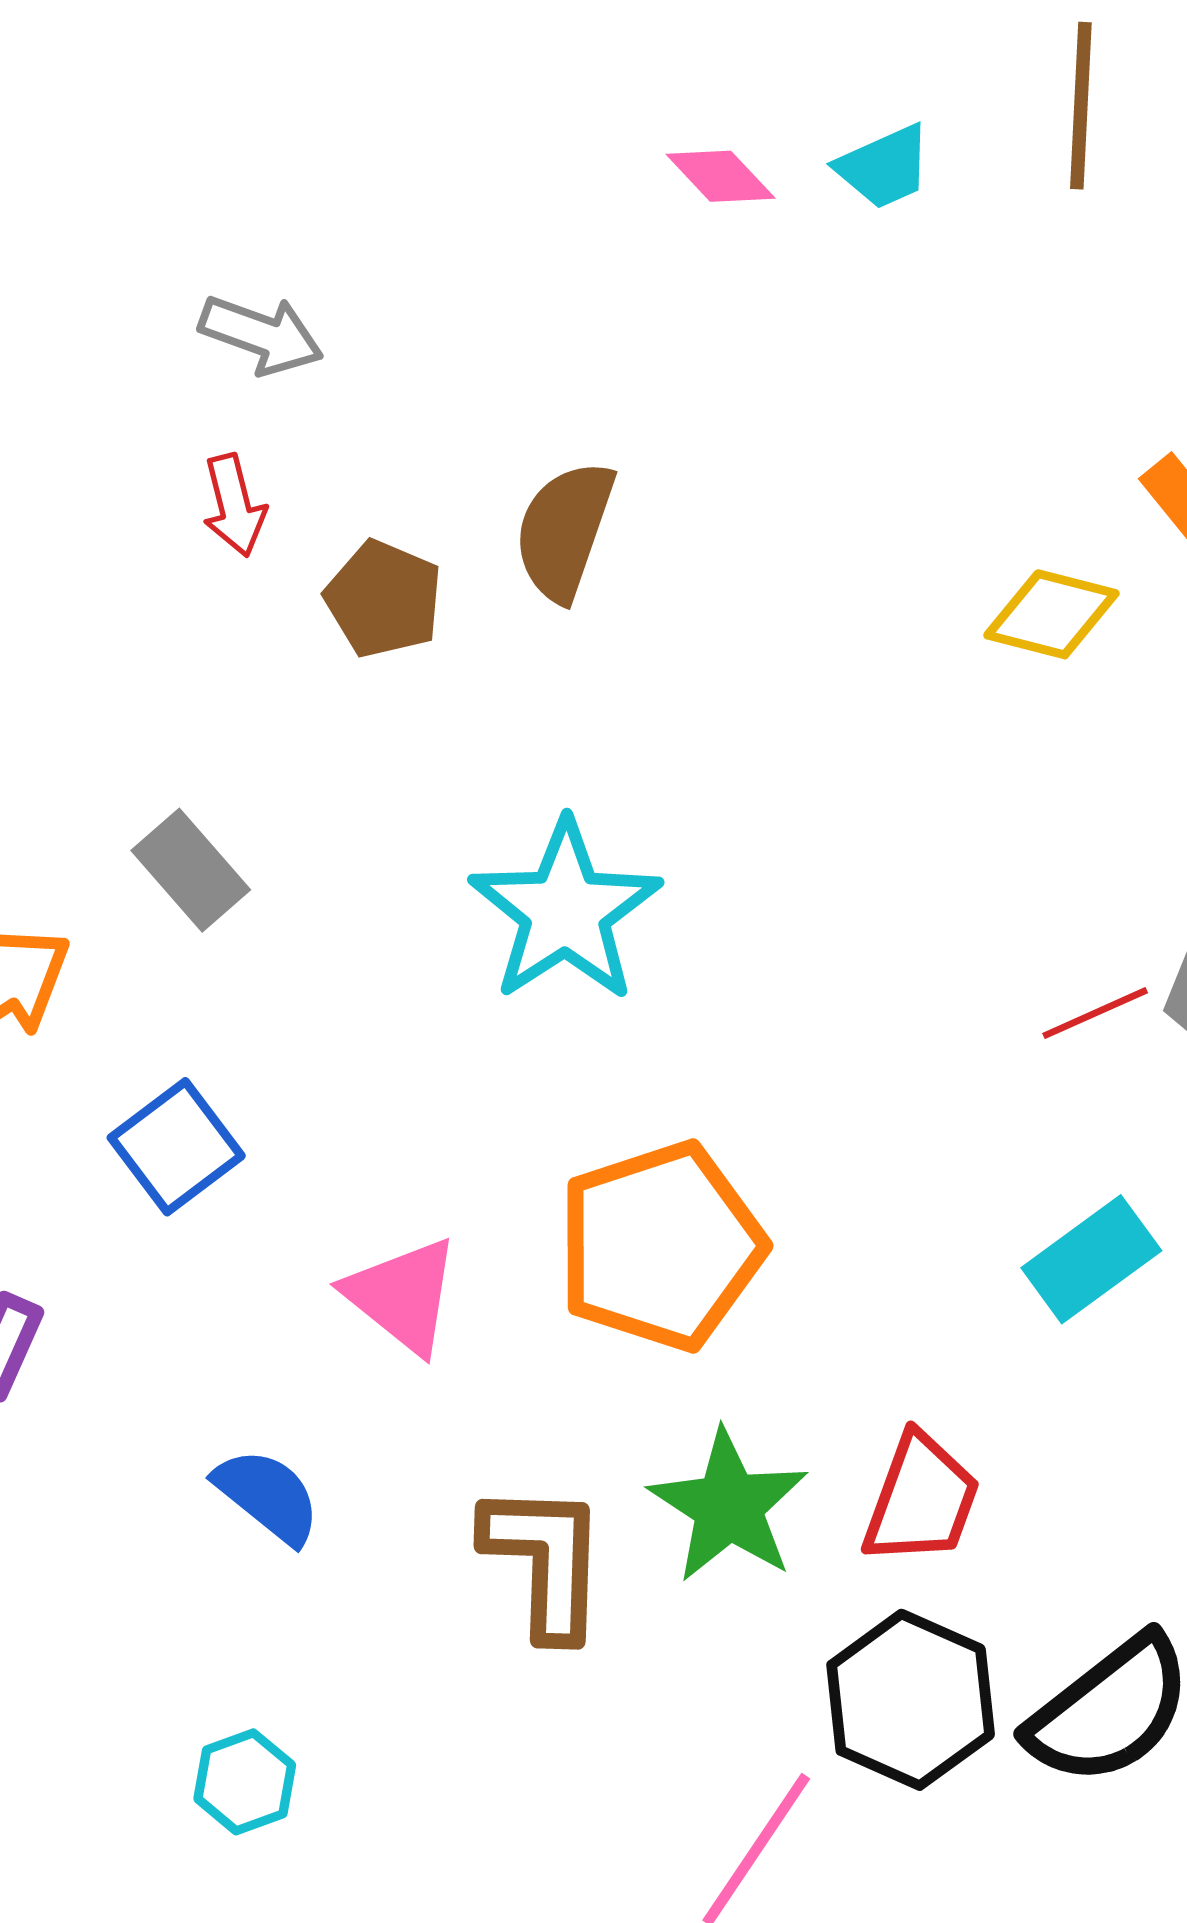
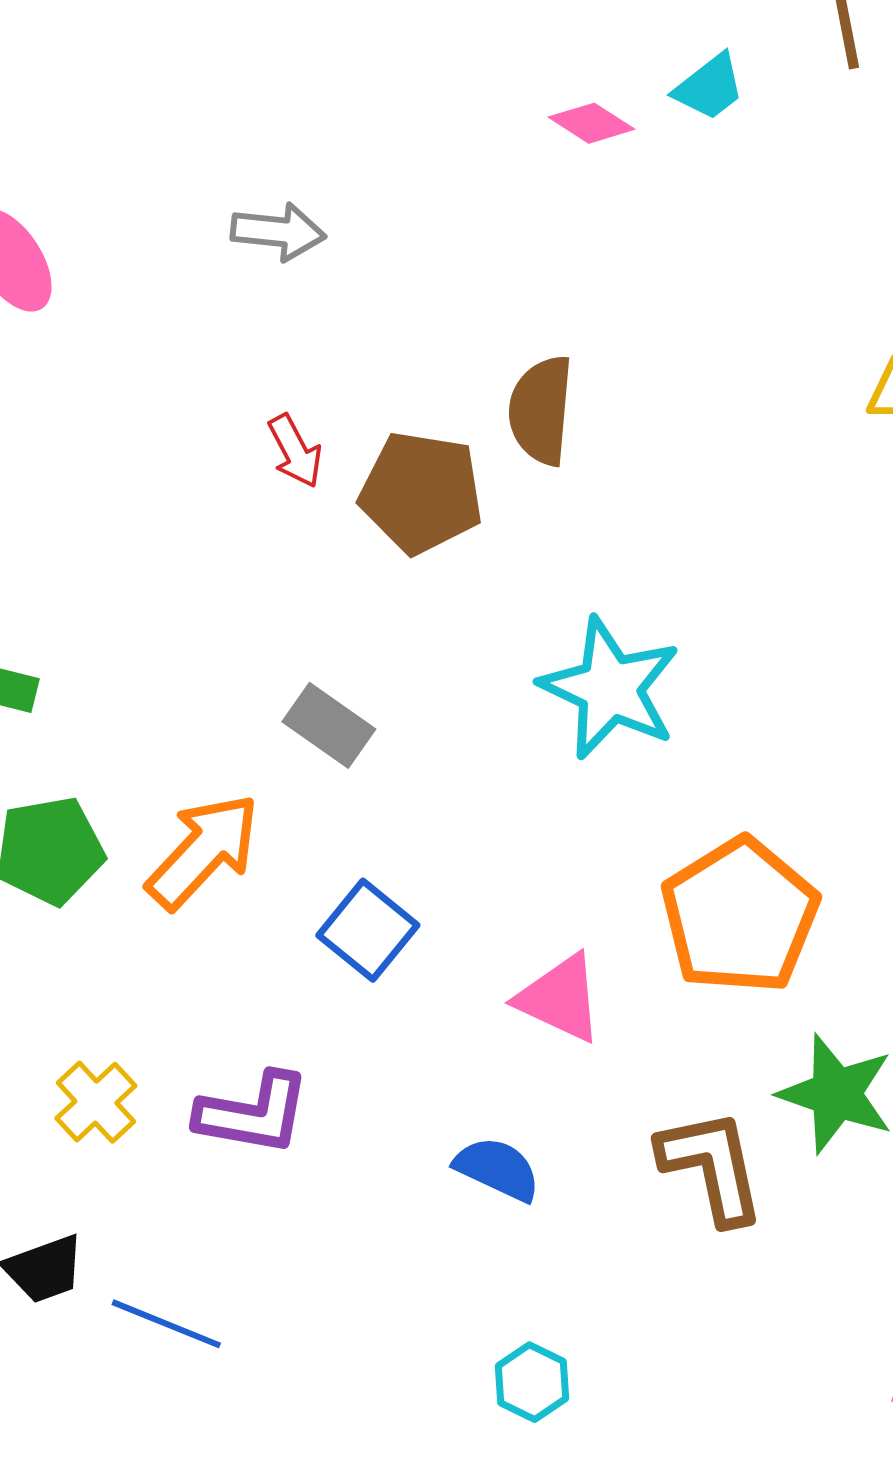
gray arrow: (261, 335) -> (278, 232), moved
brown pentagon: (384, 599) -> (421, 493), size x1.4

